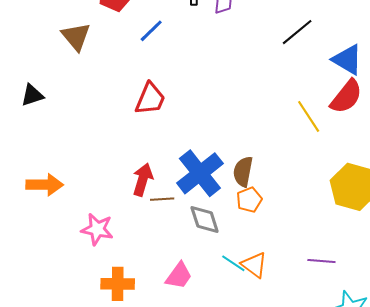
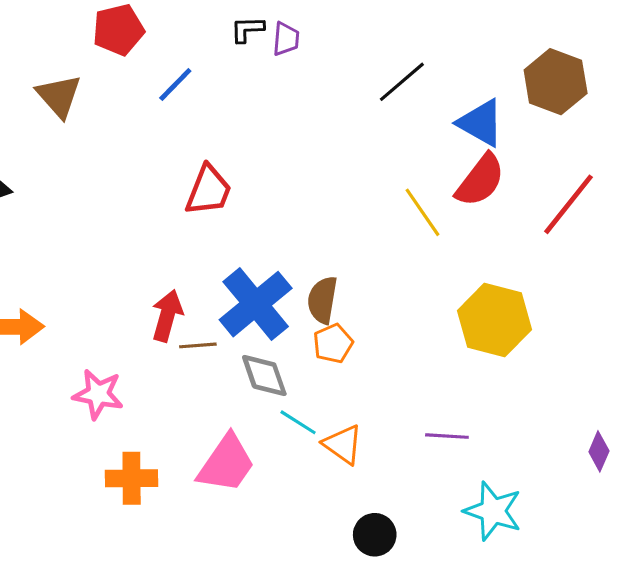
red trapezoid: (150, 99) -> (209, 190), moved
cyan line: (233, 263) -> (298, 422), moved
pink trapezoid: (179, 276) -> (226, 464), size x1.4

